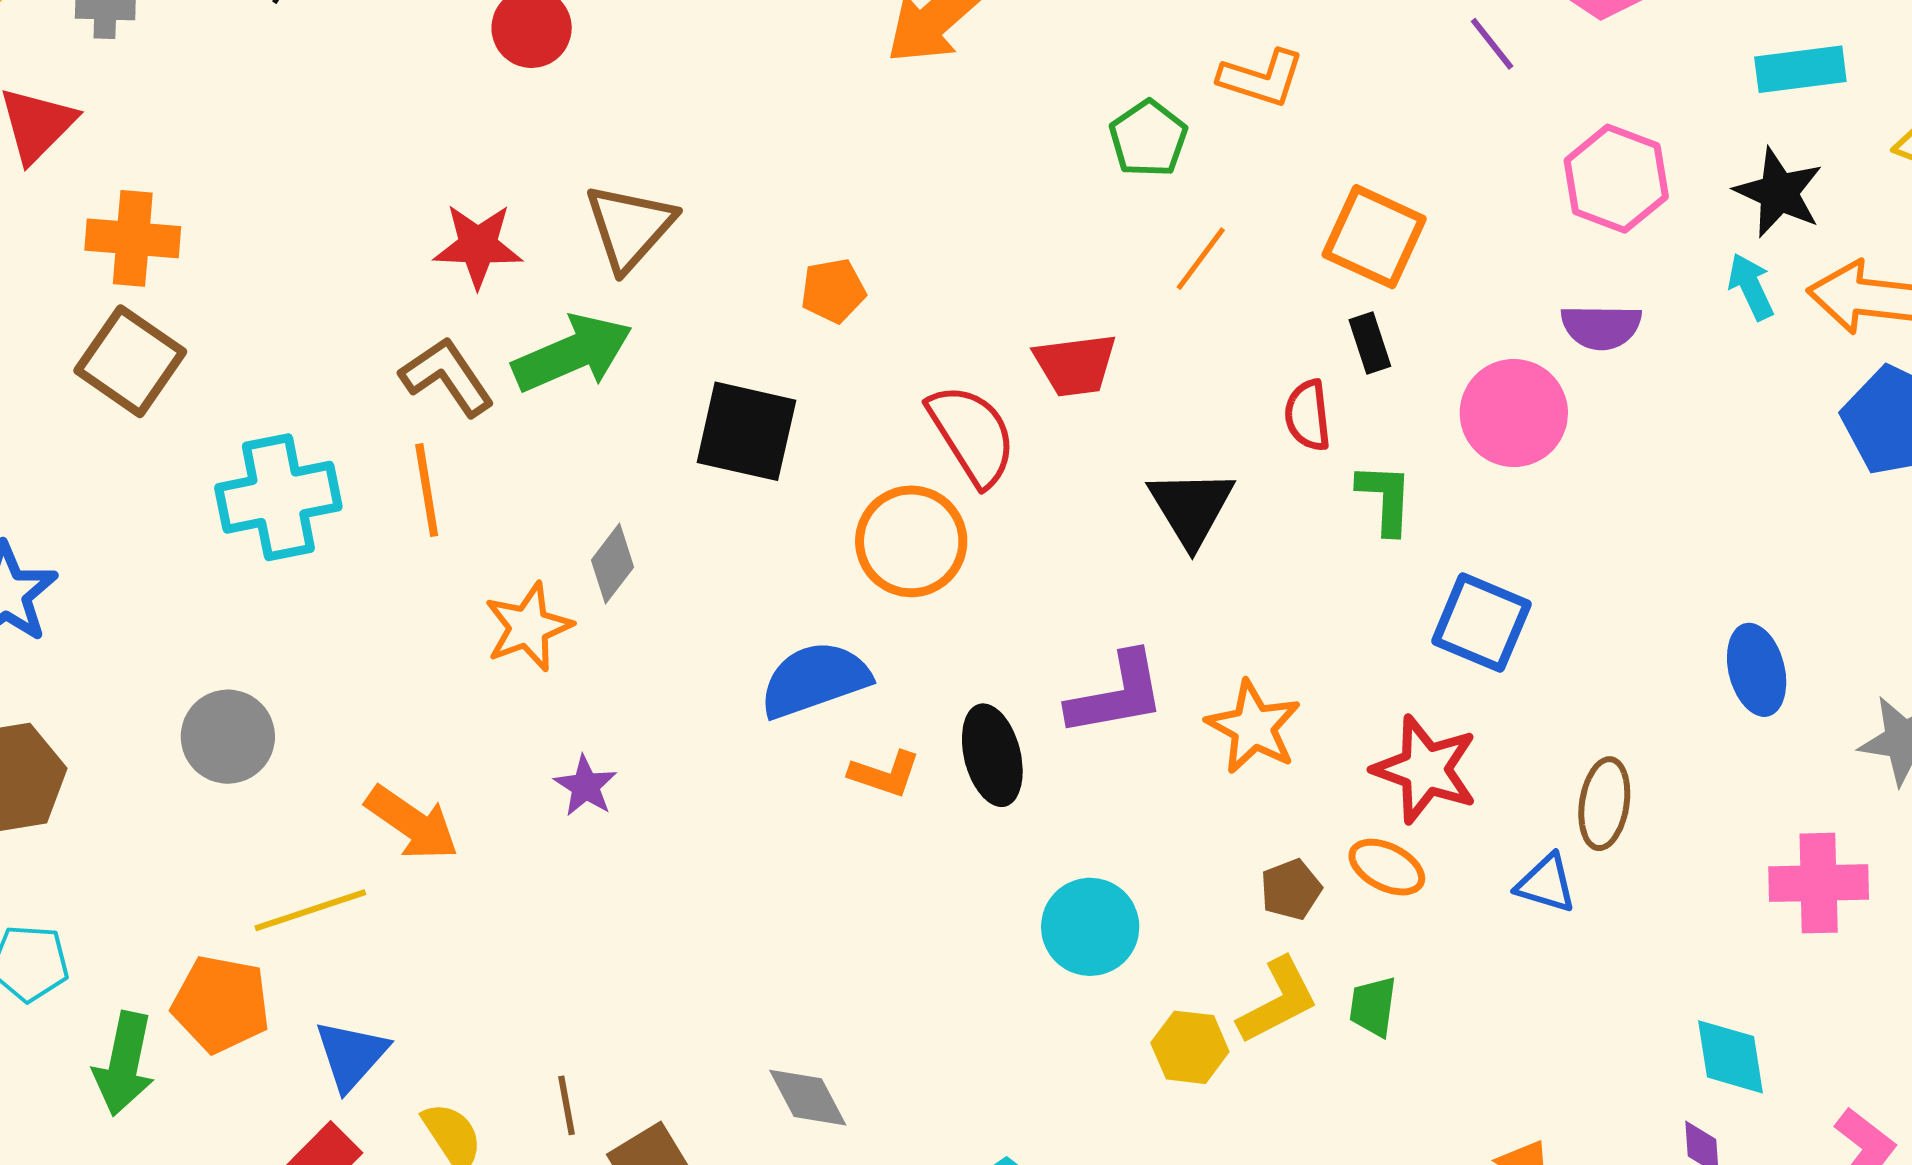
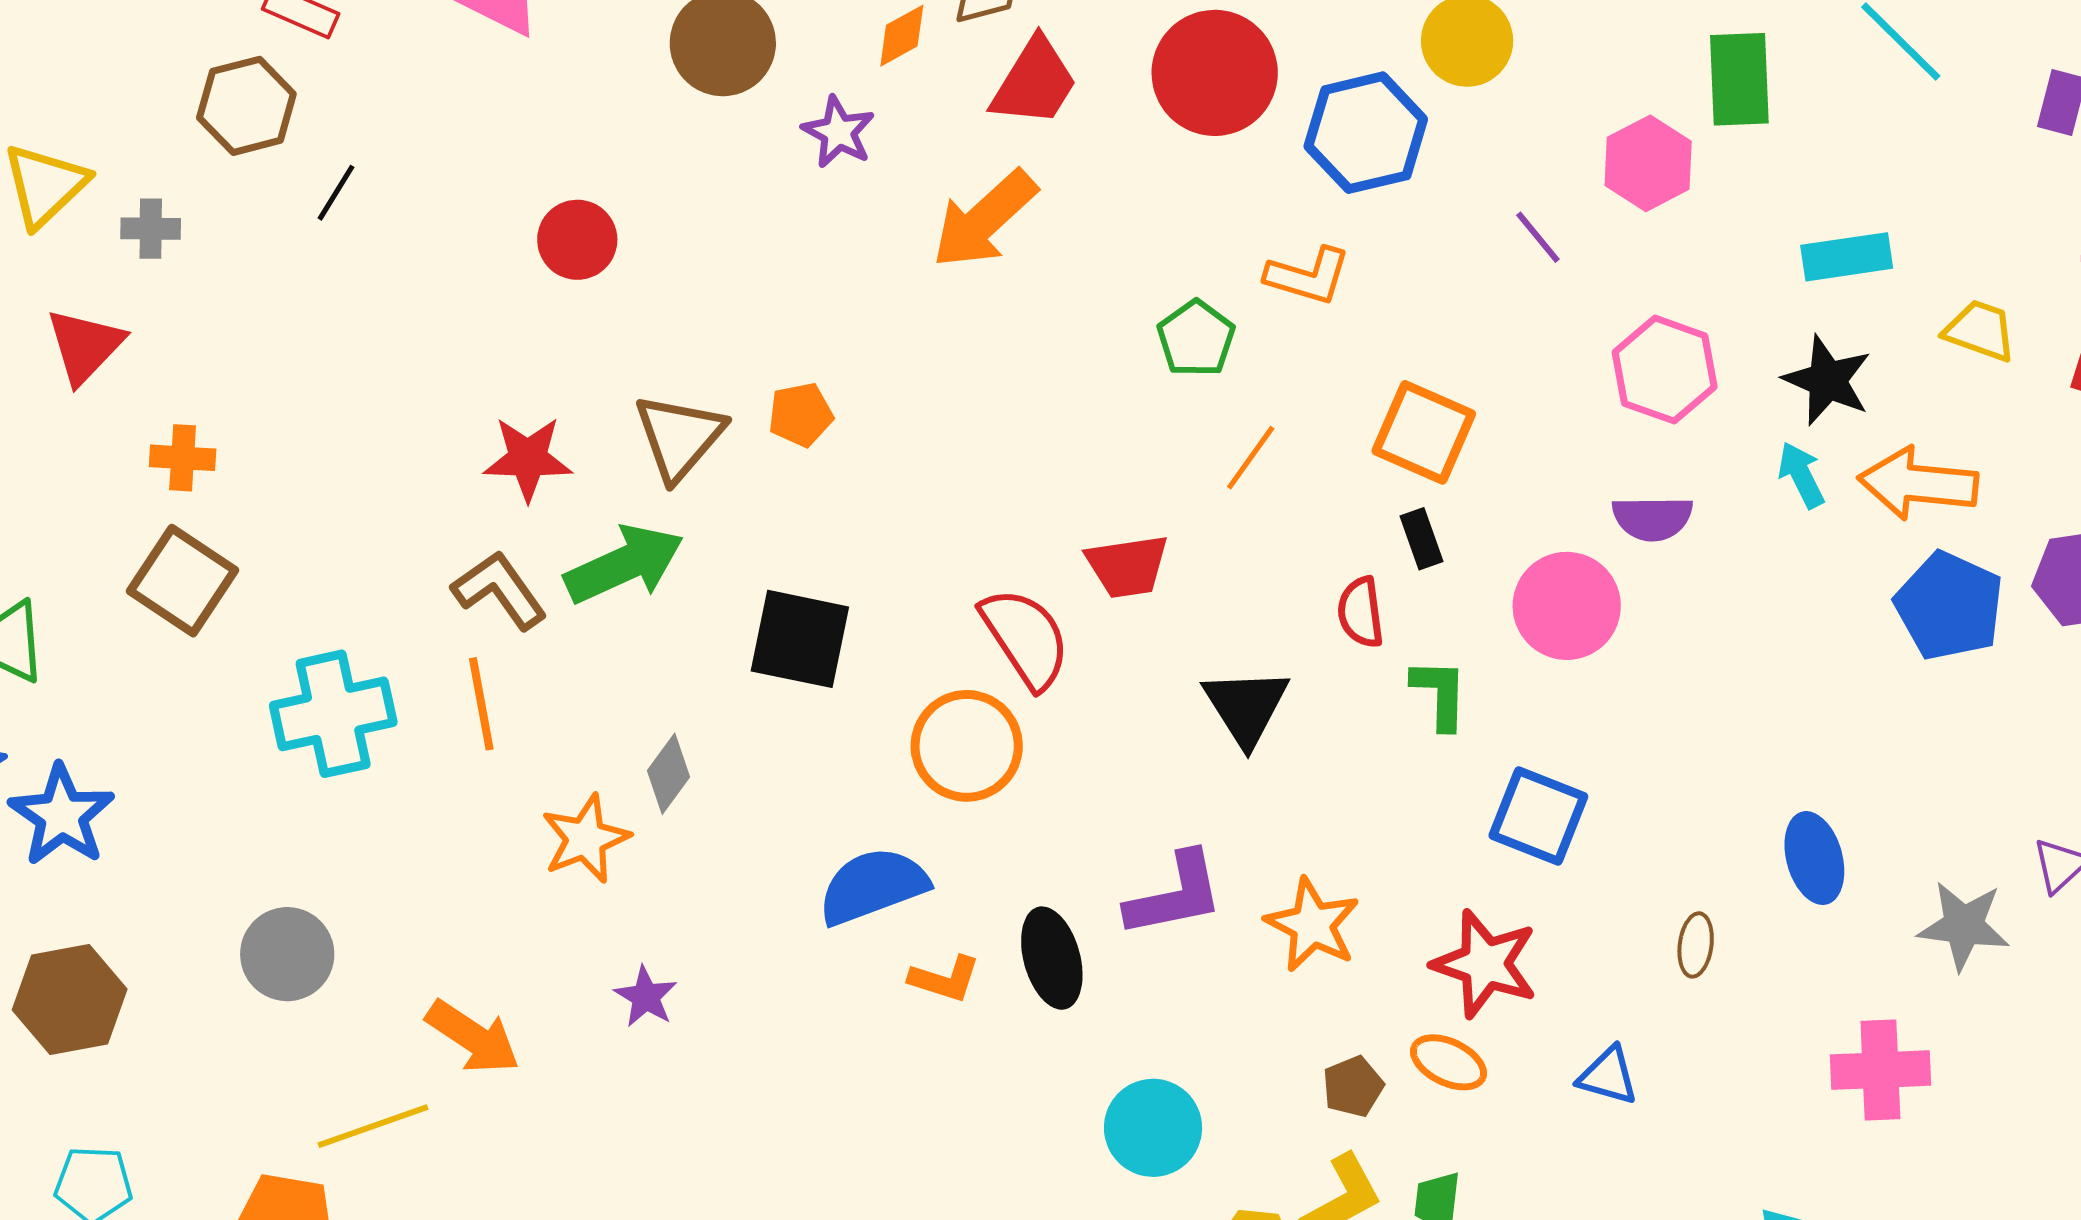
orange cross: (133, 238) -> (183, 458), size x0.7
orange pentagon: (833, 291) -> (801, 415), moved
brown ellipse: (1604, 804) -> (1696, 945), moved, size x0.7

